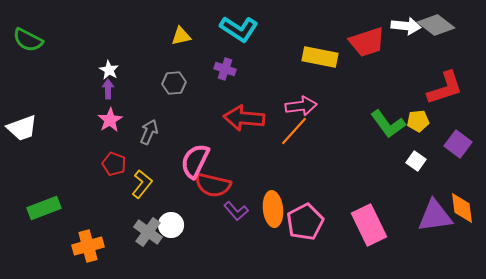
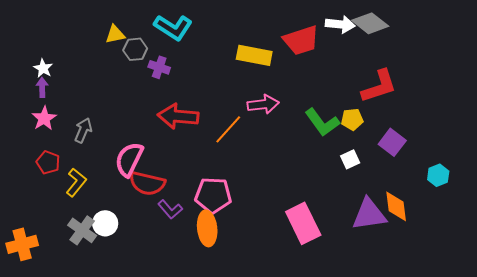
gray hexagon: (174, 83) -> (135, 49), moved
pink arrow: (301, 106) -> (263, 104), moved
white square: (416, 161) -> (350, 159), turned 30
orange ellipse: (273, 209) -> (207, 228), moved
pink pentagon: (305, 222) -> (213, 195), moved, turned 30

